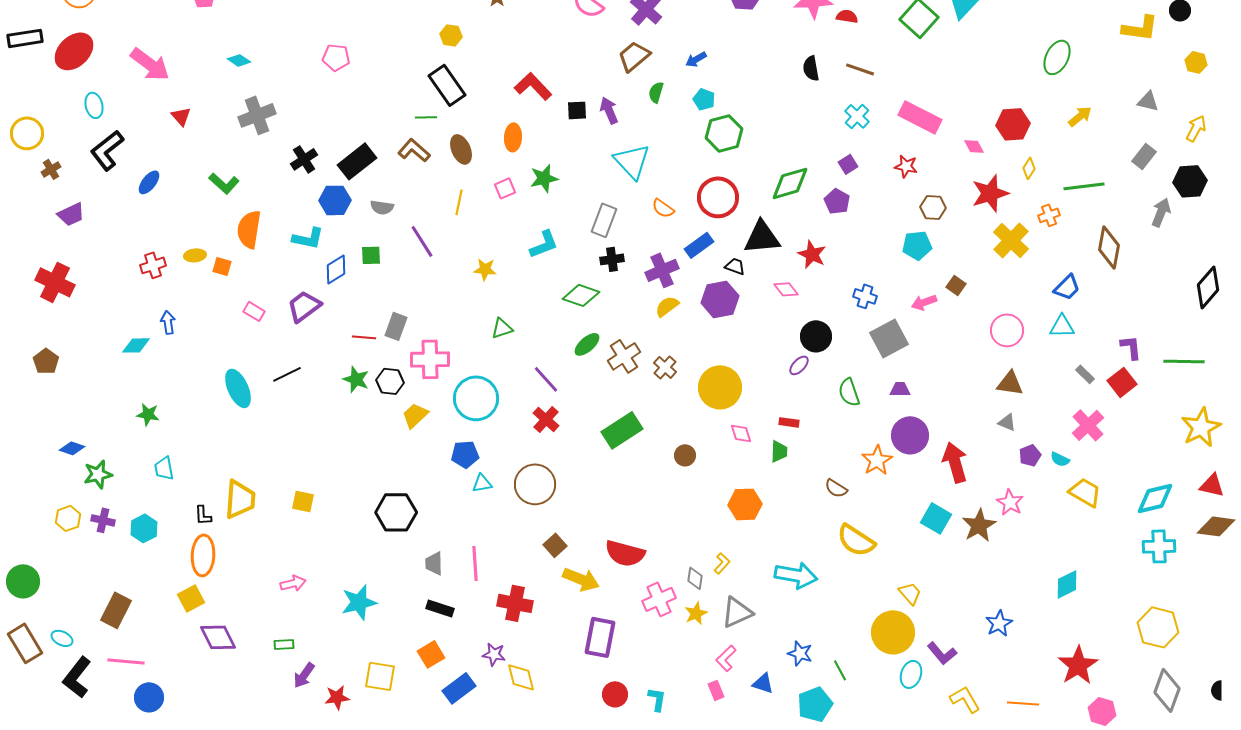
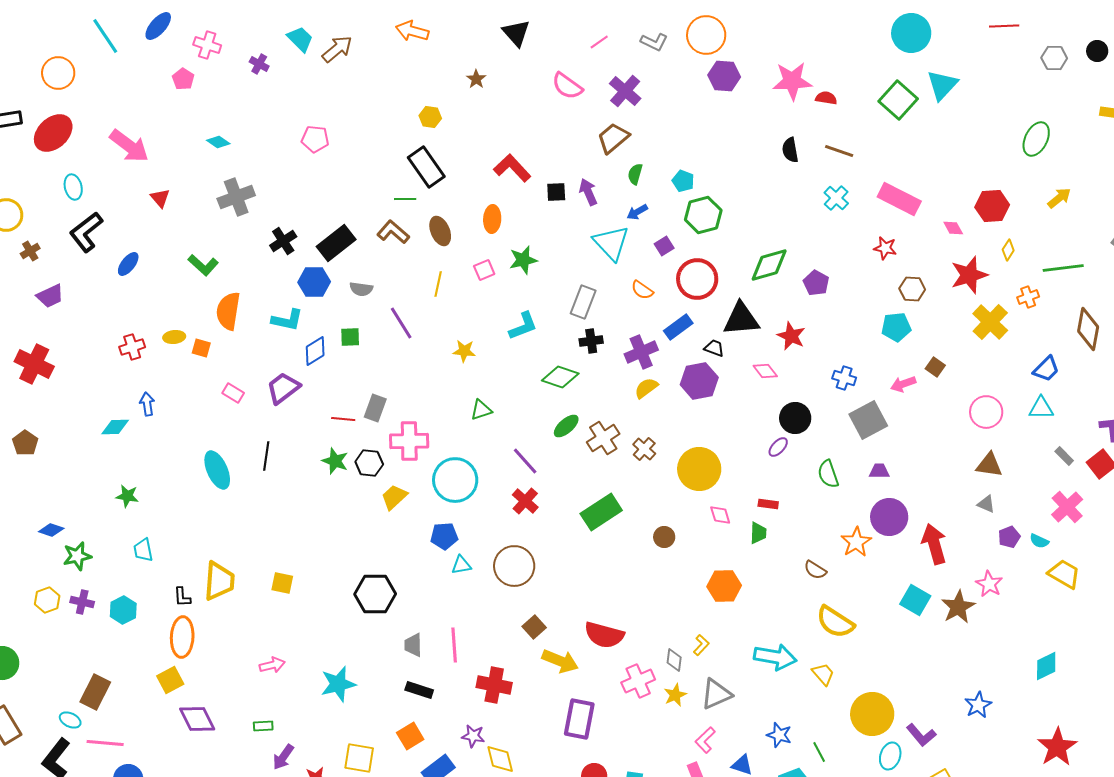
blue arrow: (696, 59) -> (637, 212), moved
purple square: (848, 164) -> (664, 246), moved
black line: (287, 374) -> (266, 456), turned -56
yellow trapezoid: (910, 593) -> (823, 674), moved
cyan ellipse: (62, 638) -> (70, 720), moved

